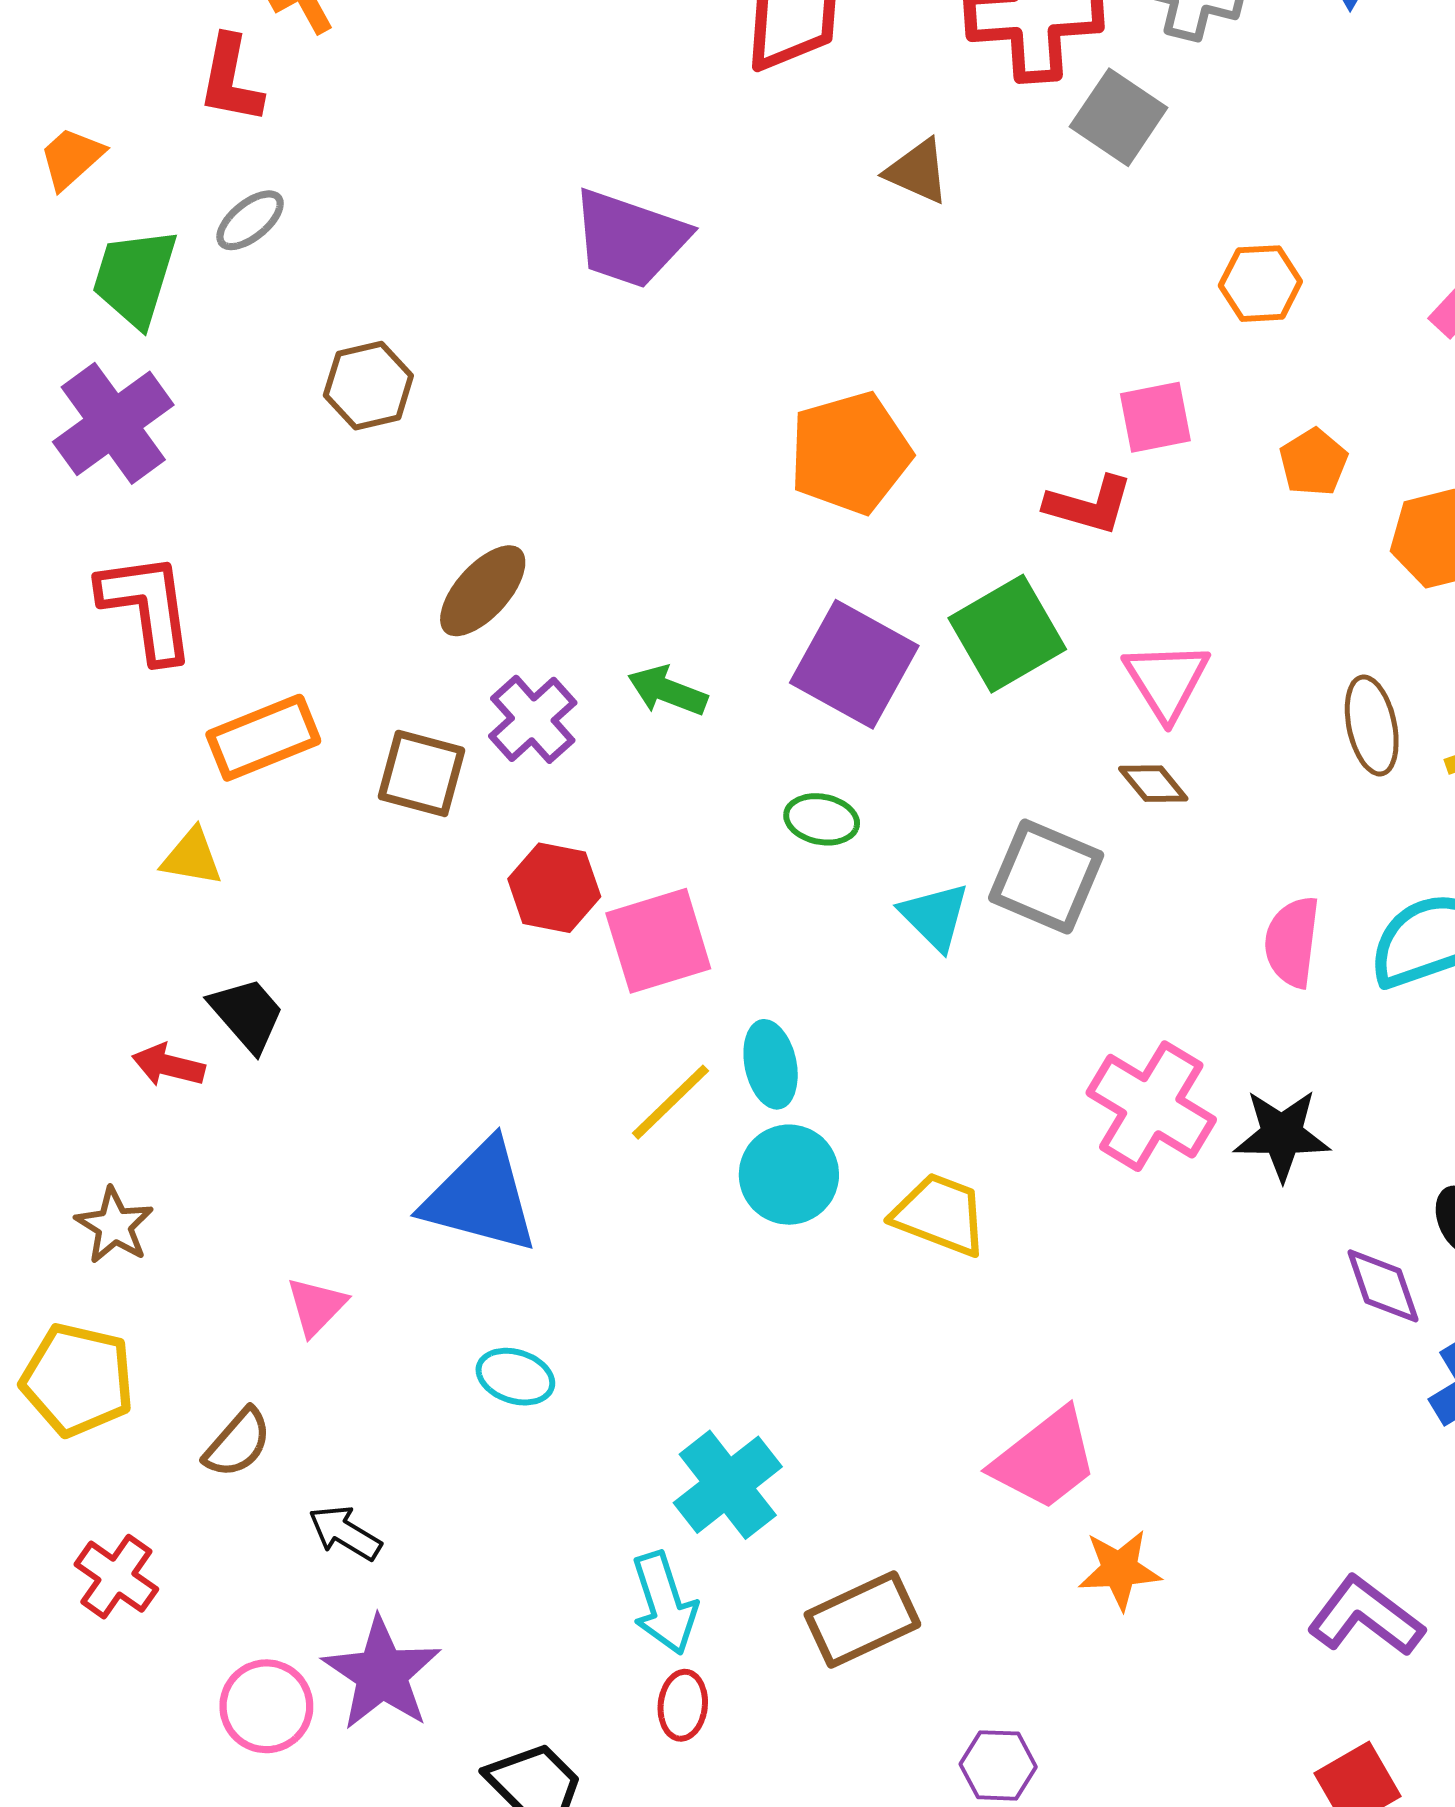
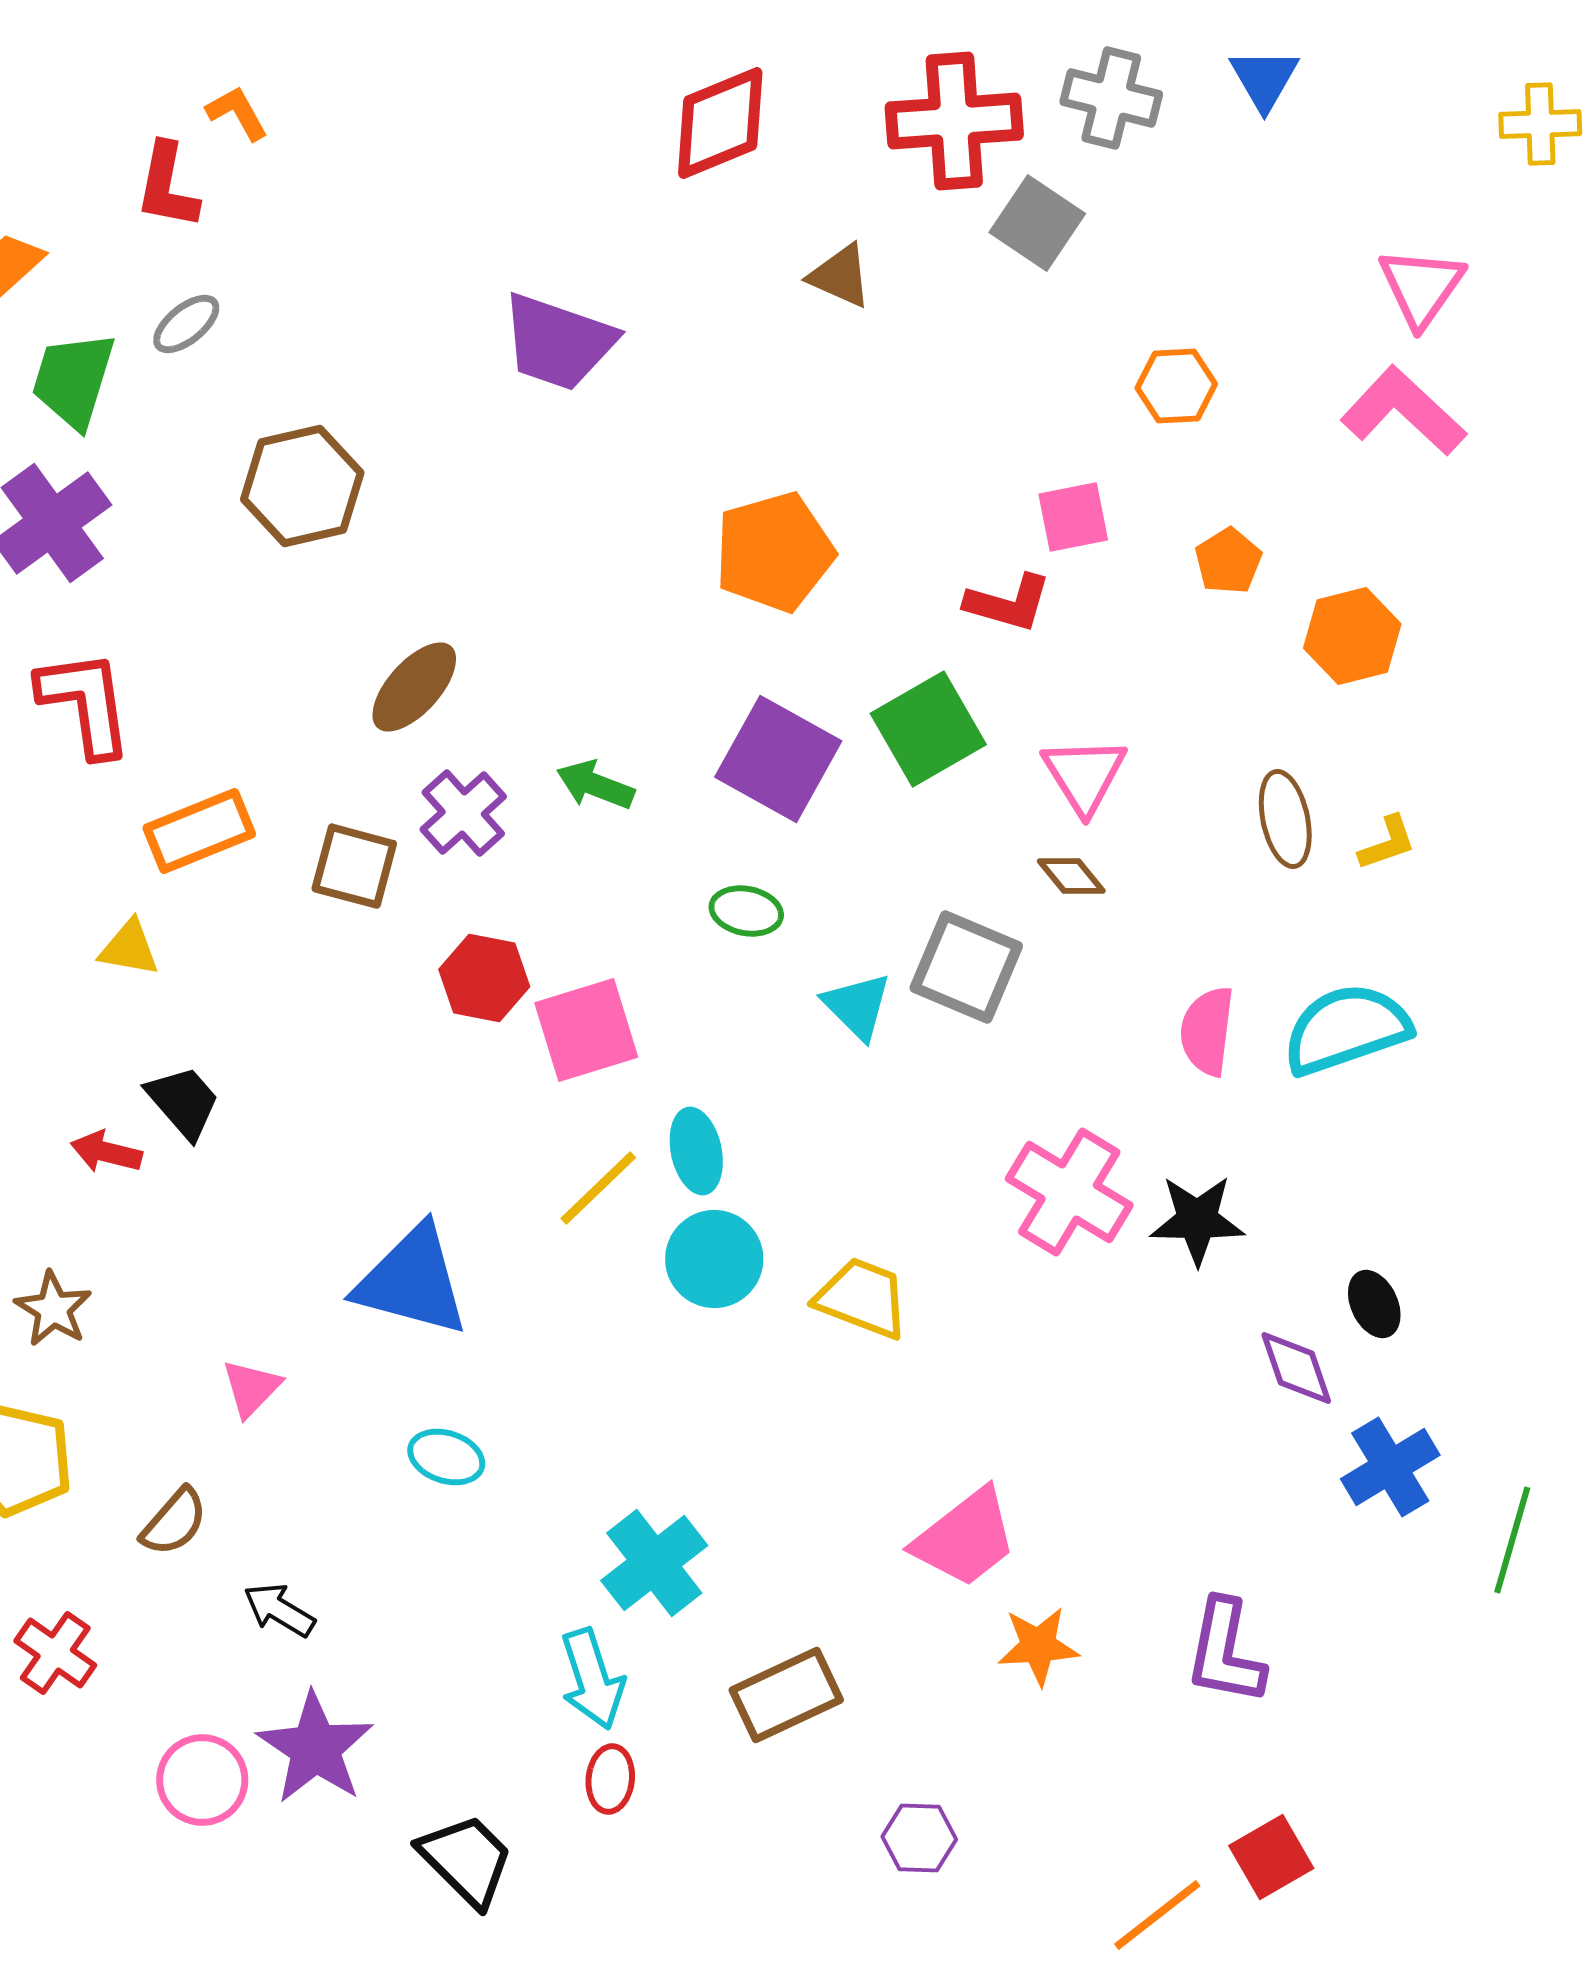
brown hexagon: (368, 386) -> (302, 486), size x1.4
purple L-shape: (1366, 1616) -> (1225, 1652), moved, turned -116

